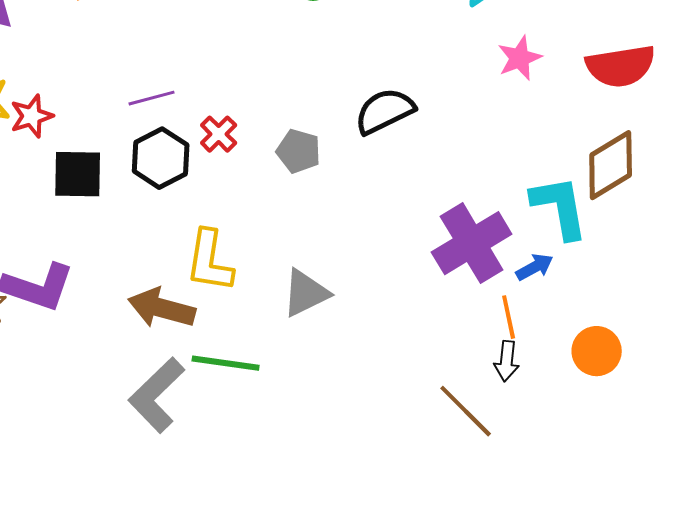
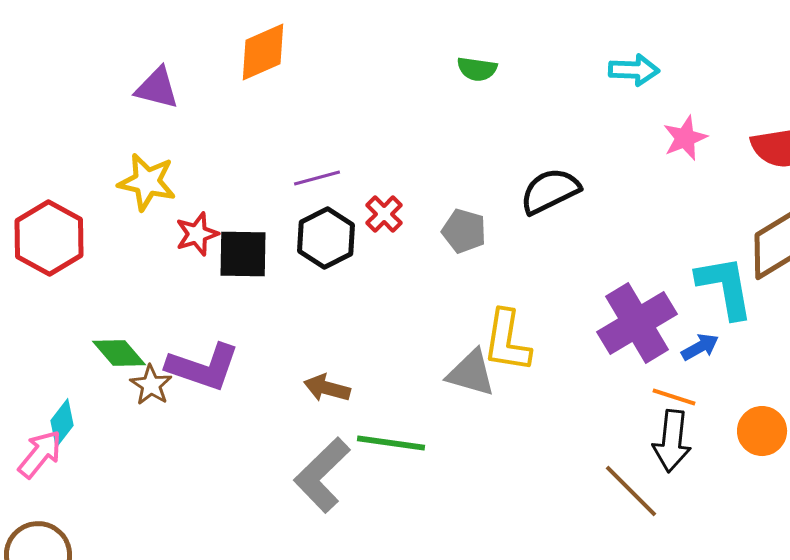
red star: (32, 116) -> (197, 234), moved
yellow L-shape: (210, 261) -> (507, 341), moved
gray triangle: (306, 293) -> (471, 373), turned 42
brown arrow: (162, 308) -> (327, 388), size x0.7
orange line: (509, 317) -> (674, 397), turned -60
black arrow: (507, 361) -> (672, 441), size x1.5

